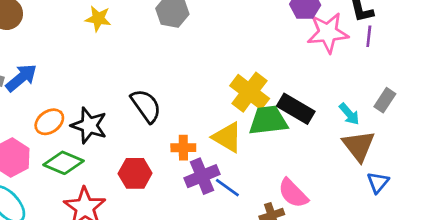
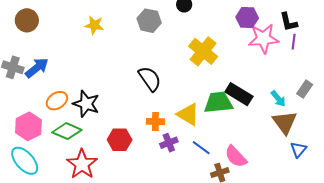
yellow cross: (250, 92) -> (203, 51), moved
black semicircle: (146, 106) -> (150, 79), moved
purple cross: (202, 176) -> (169, 143), size x0.7
blue line: (227, 188) -> (201, 148), moved

